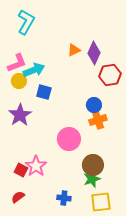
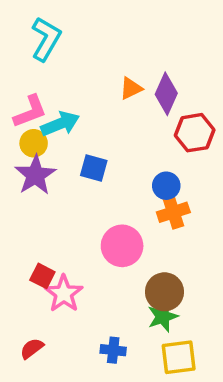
blue square: (44, 92) -> (94, 168), moved
purple star: (20, 115) -> (35, 175), moved
red square: (21, 170) -> (42, 276), moved

